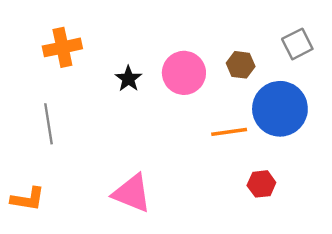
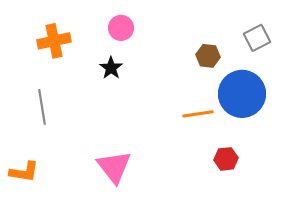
pink circle: (184, 73) -> (121, 28), moved, size x0.7
pink triangle: (132, 193) -> (114, 167), turned 30

